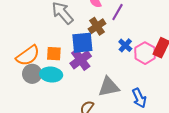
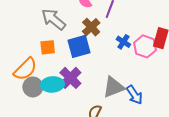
orange square: (54, 54) -> (48, 47), moved
purple cross: (81, 60) -> (70, 78), moved
blue arrow: (139, 98) -> (134, 95), moved

